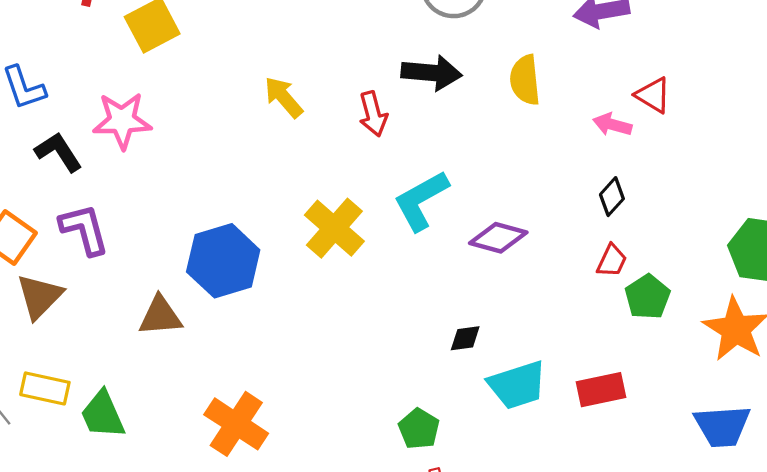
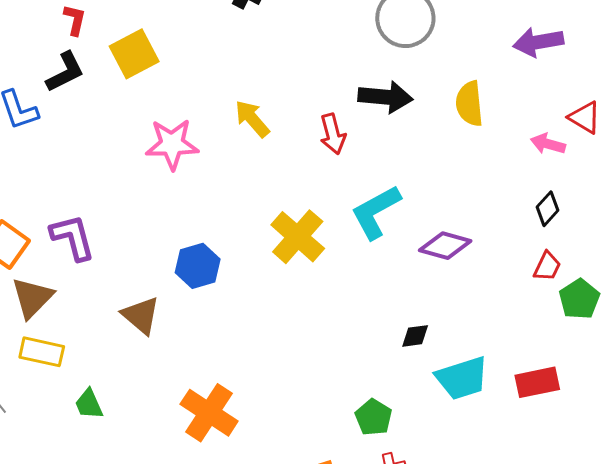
pink star: (122, 121) -> (172, 144), moved
black L-shape: (58, 152) -> (65, 72), moved, turned 96
blue hexagon: (223, 261) -> (198, 266), size x0.7
brown triangle: (160, 316) -> (141, 315), turned 45
yellow rectangle: (45, 388) -> (42, 352), moved
green trapezoid: (103, 415) -> (89, 404), size x0.7

